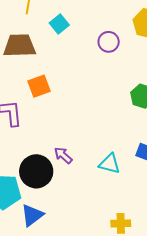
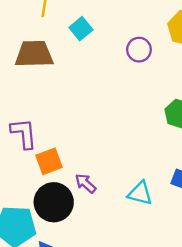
orange square: (39, 86) -> (49, 161), moved

